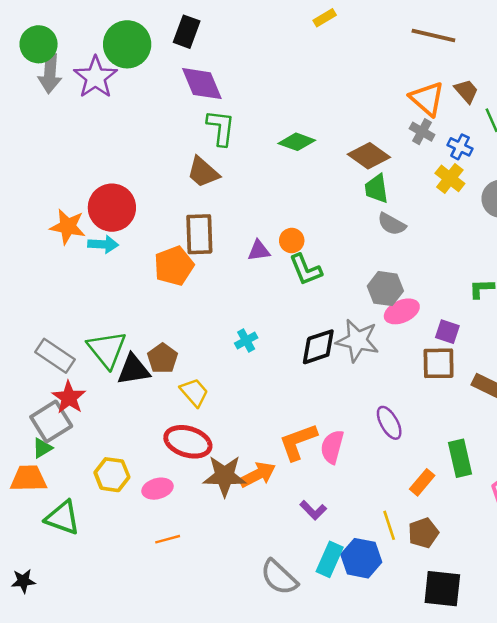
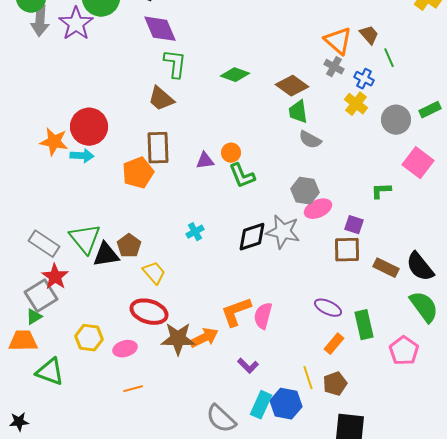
purple ellipse: (389, 423) -> (328, 308), moved, turned -36

